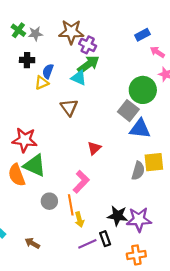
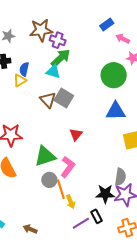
gray square: (128, 111) -> (64, 98), moved
green triangle: (35, 165) -> (45, 156), moved, turned -35
gray semicircle: (138, 171) -> (120, 177), moved
gray circle: (49, 201) -> (49, 180), moved

